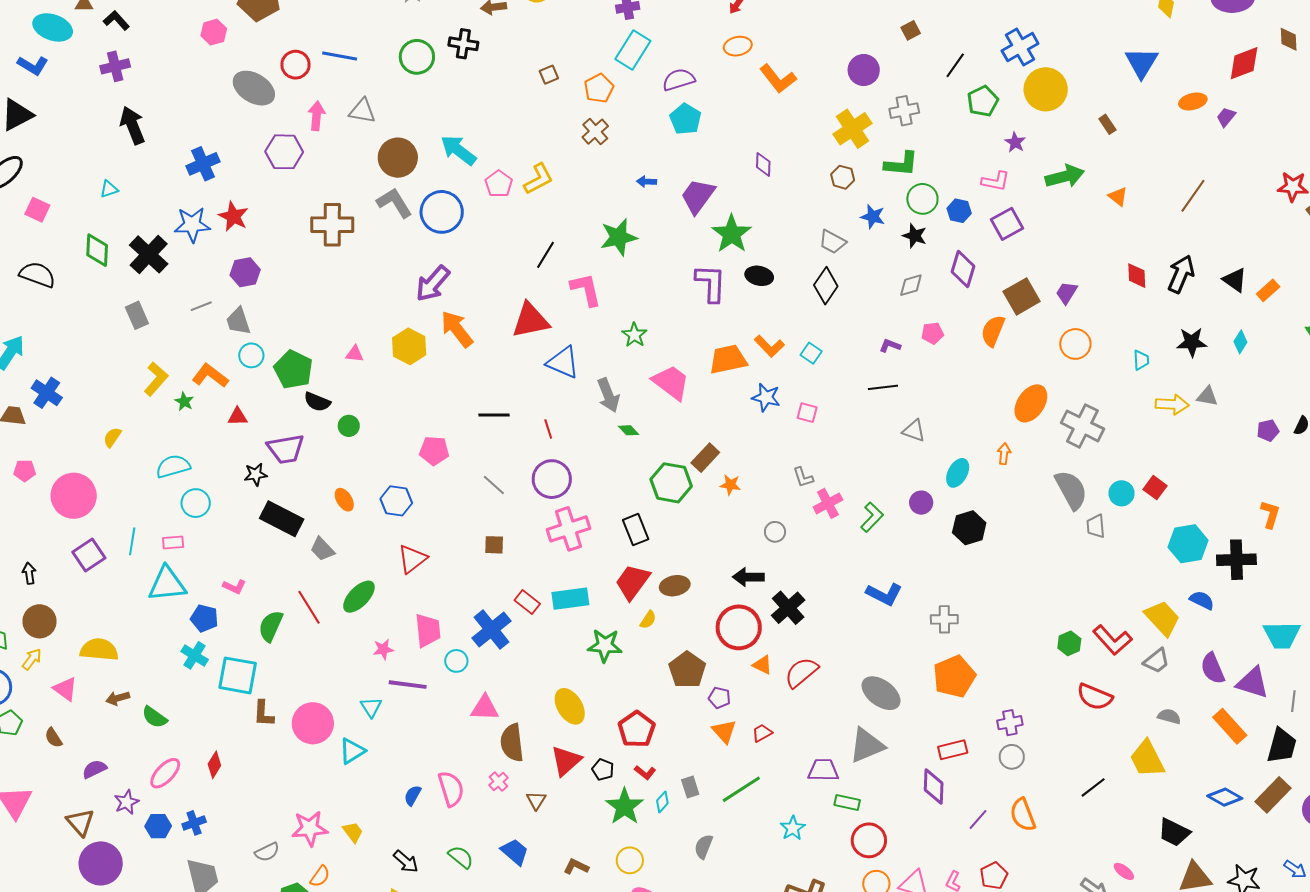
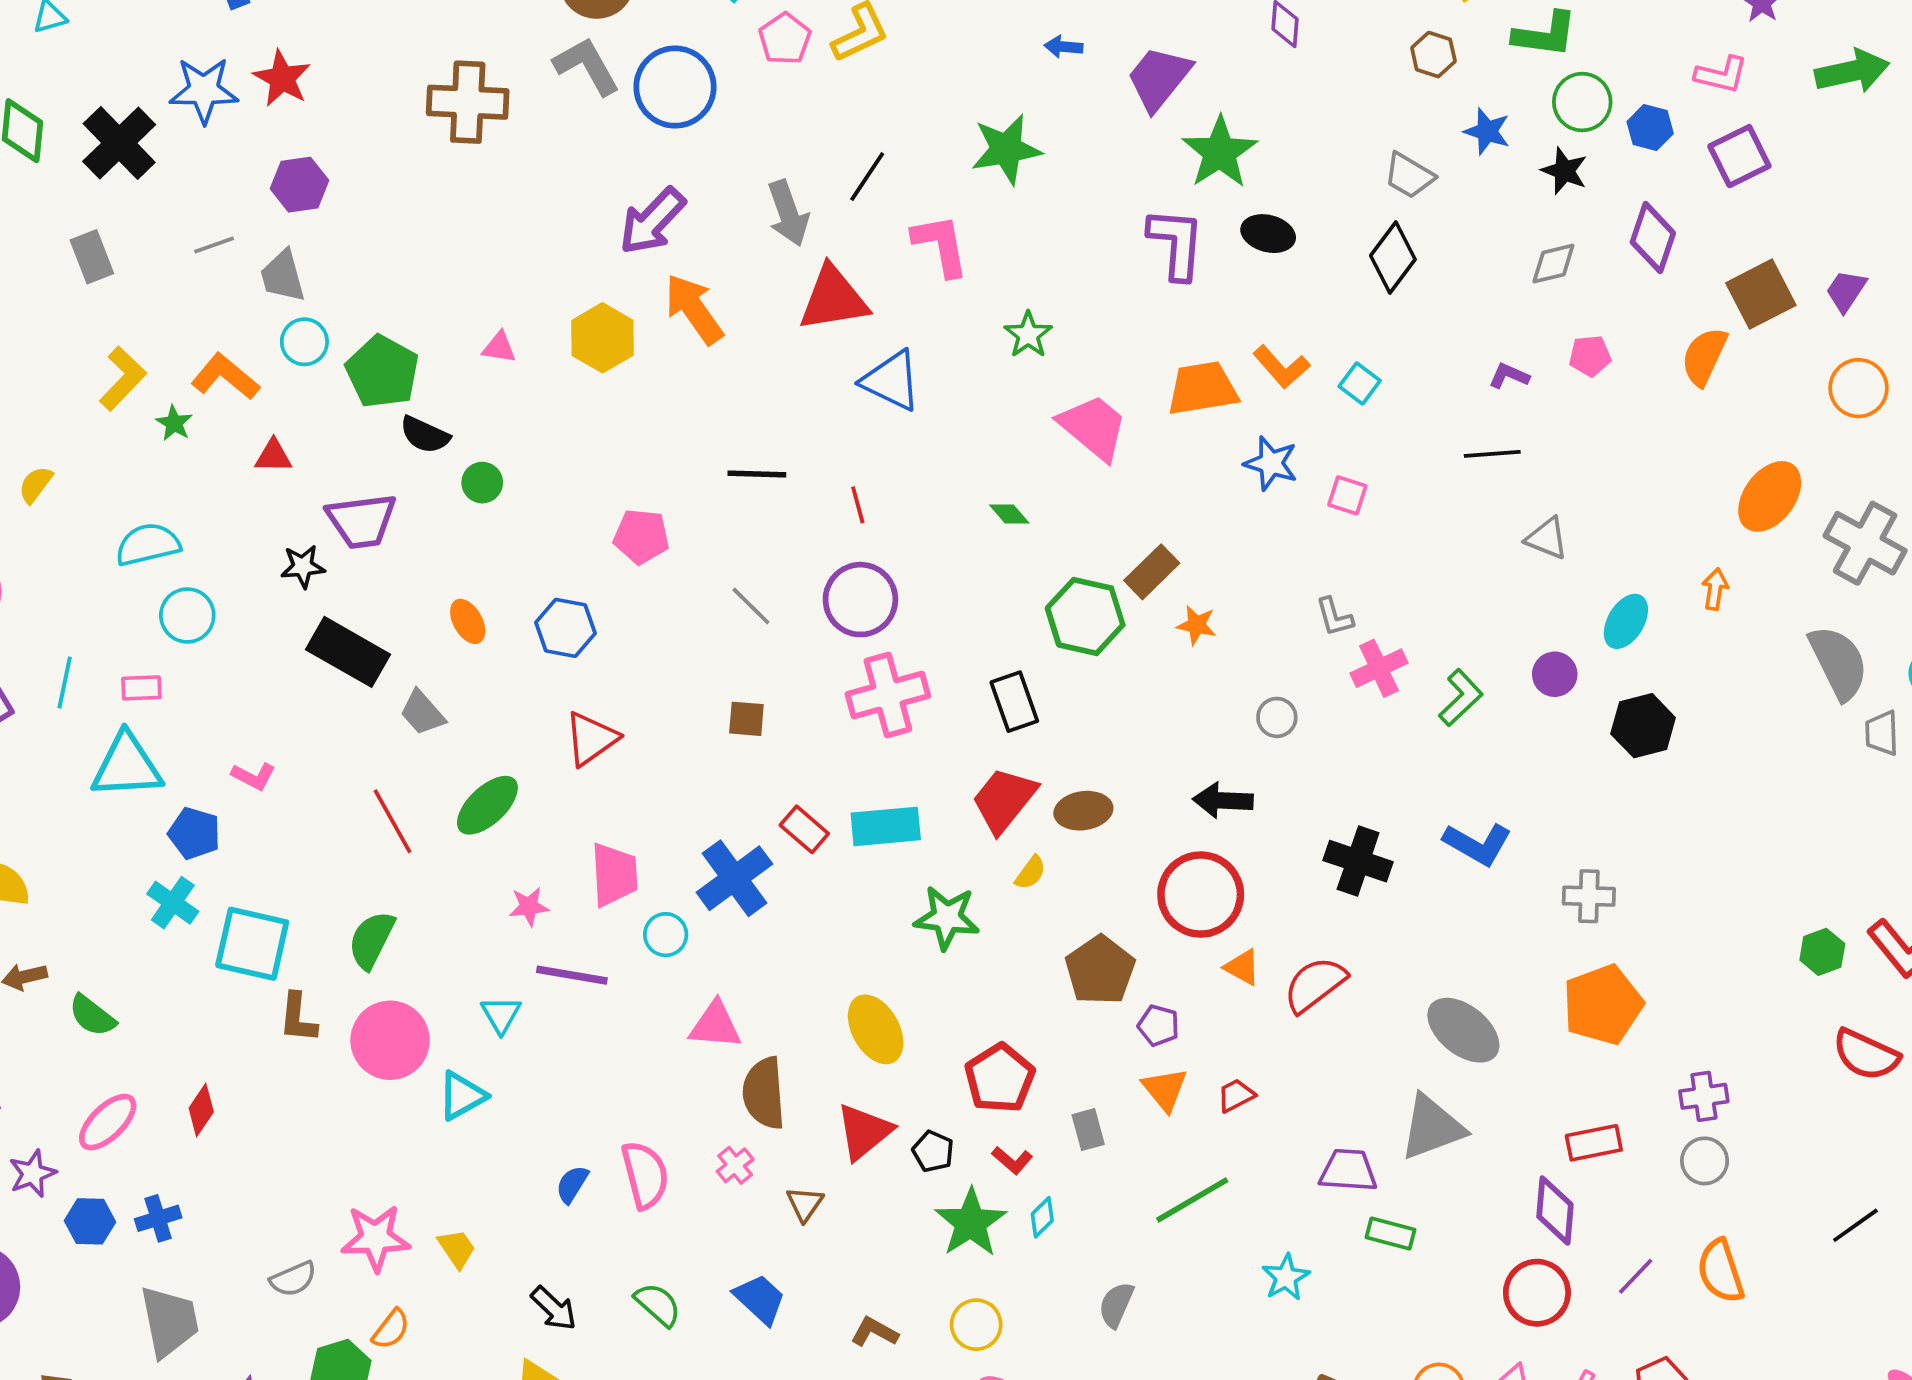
gray arrow: (608, 395) -> (788, 213), moved
black cross: (788, 608) -> (1358, 861), moved, turned -32
green semicircle: (271, 626) -> (372, 940), moved
gray rectangle: (690, 787) -> (1088, 1130), moved
red circle: (869, 840) -> (1537, 1293), moved

